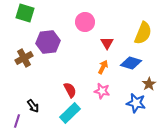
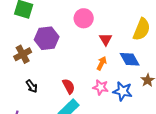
blue diamond: (131, 63) -> (130, 59), turned 45
blue star: (136, 103) -> (123, 91), moved
black arrow: (33, 106) -> (32, 86), moved

